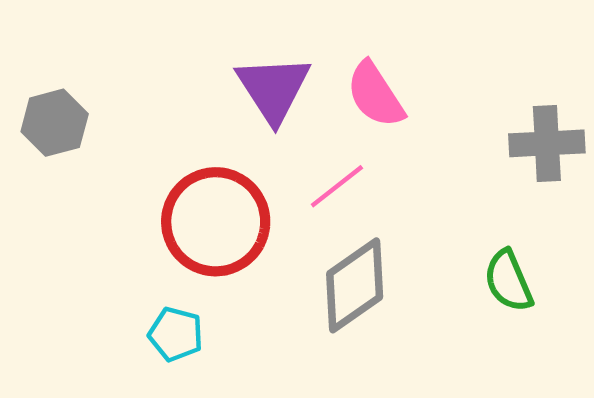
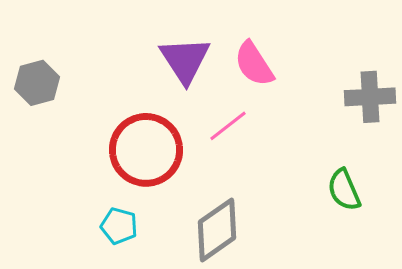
gray diamond: (355, 285) -> (217, 230), moved

